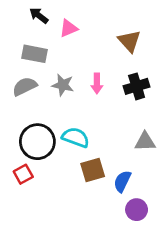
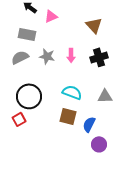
cyan semicircle: (76, 137) -> (72, 92), moved
brown square: (93, 170) -> (68, 116), turned 30

